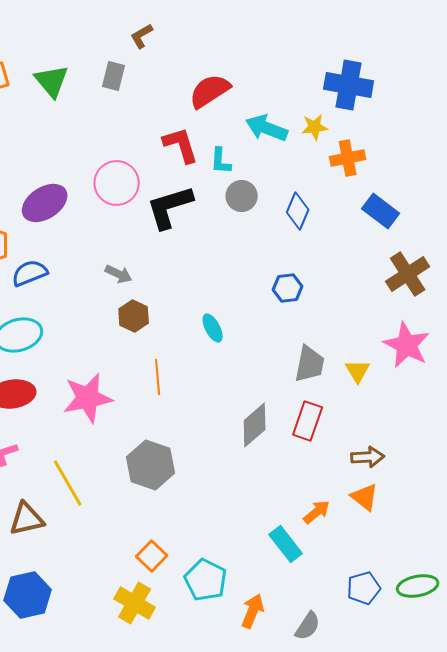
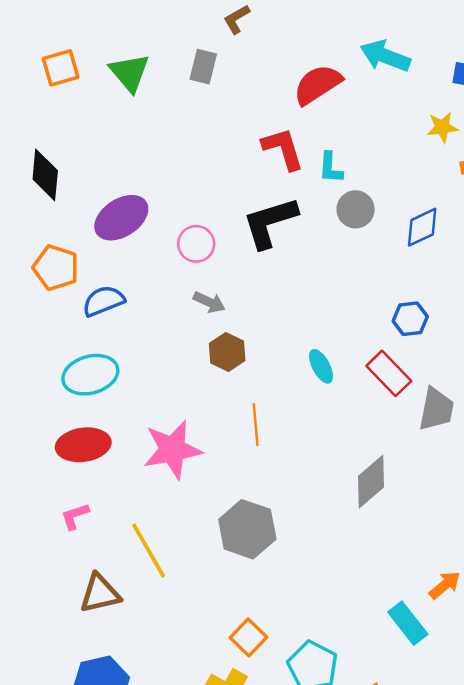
cyan arrow: (267, 128) -> (385, 56), moved
pink circle: (117, 183) -> (196, 244), moved, size x0.7
blue diamond: (298, 211) -> (422, 227), turned 42
red rectangle: (308, 421) -> (389, 373), moved, turned -63

